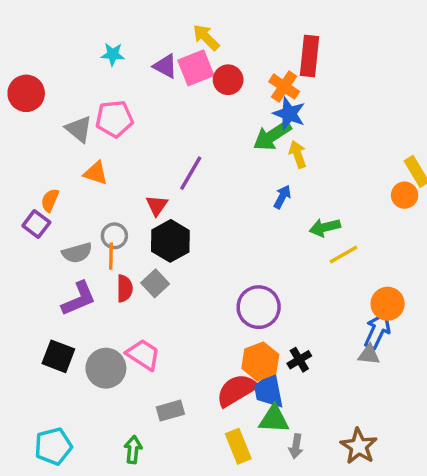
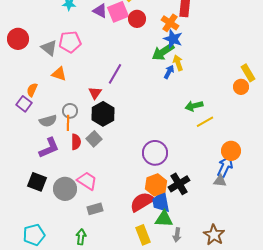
red circle: (26, 93) -> (18, 39), moved
blue arrow: (282, 197) -> (169, 72), moved
black cross: (299, 360) -> (179, 184), size x1.5
gray rectangle: (170, 411) -> (95, 209), moved

